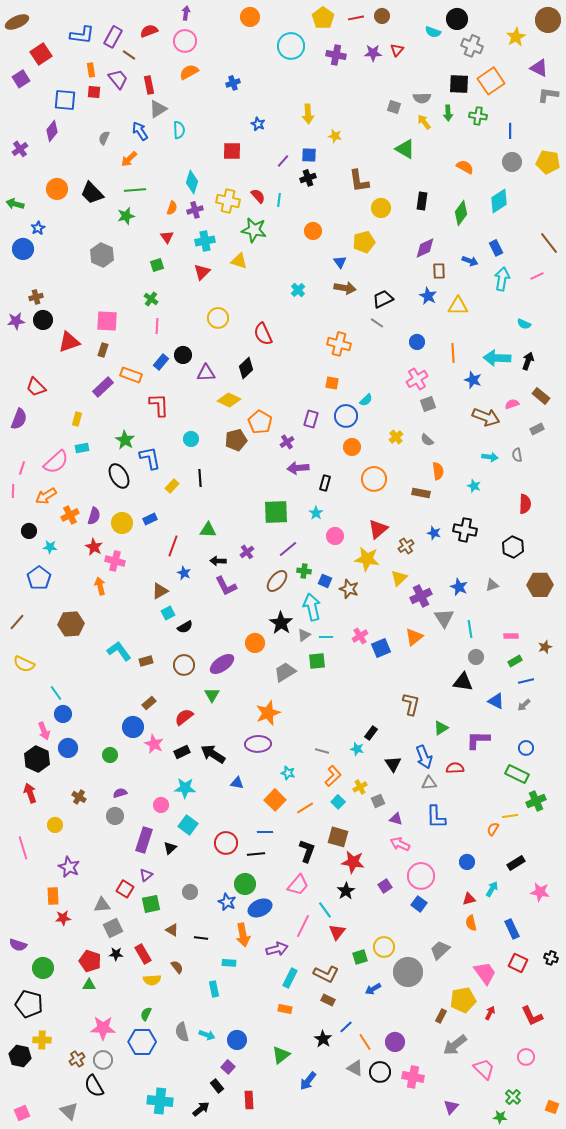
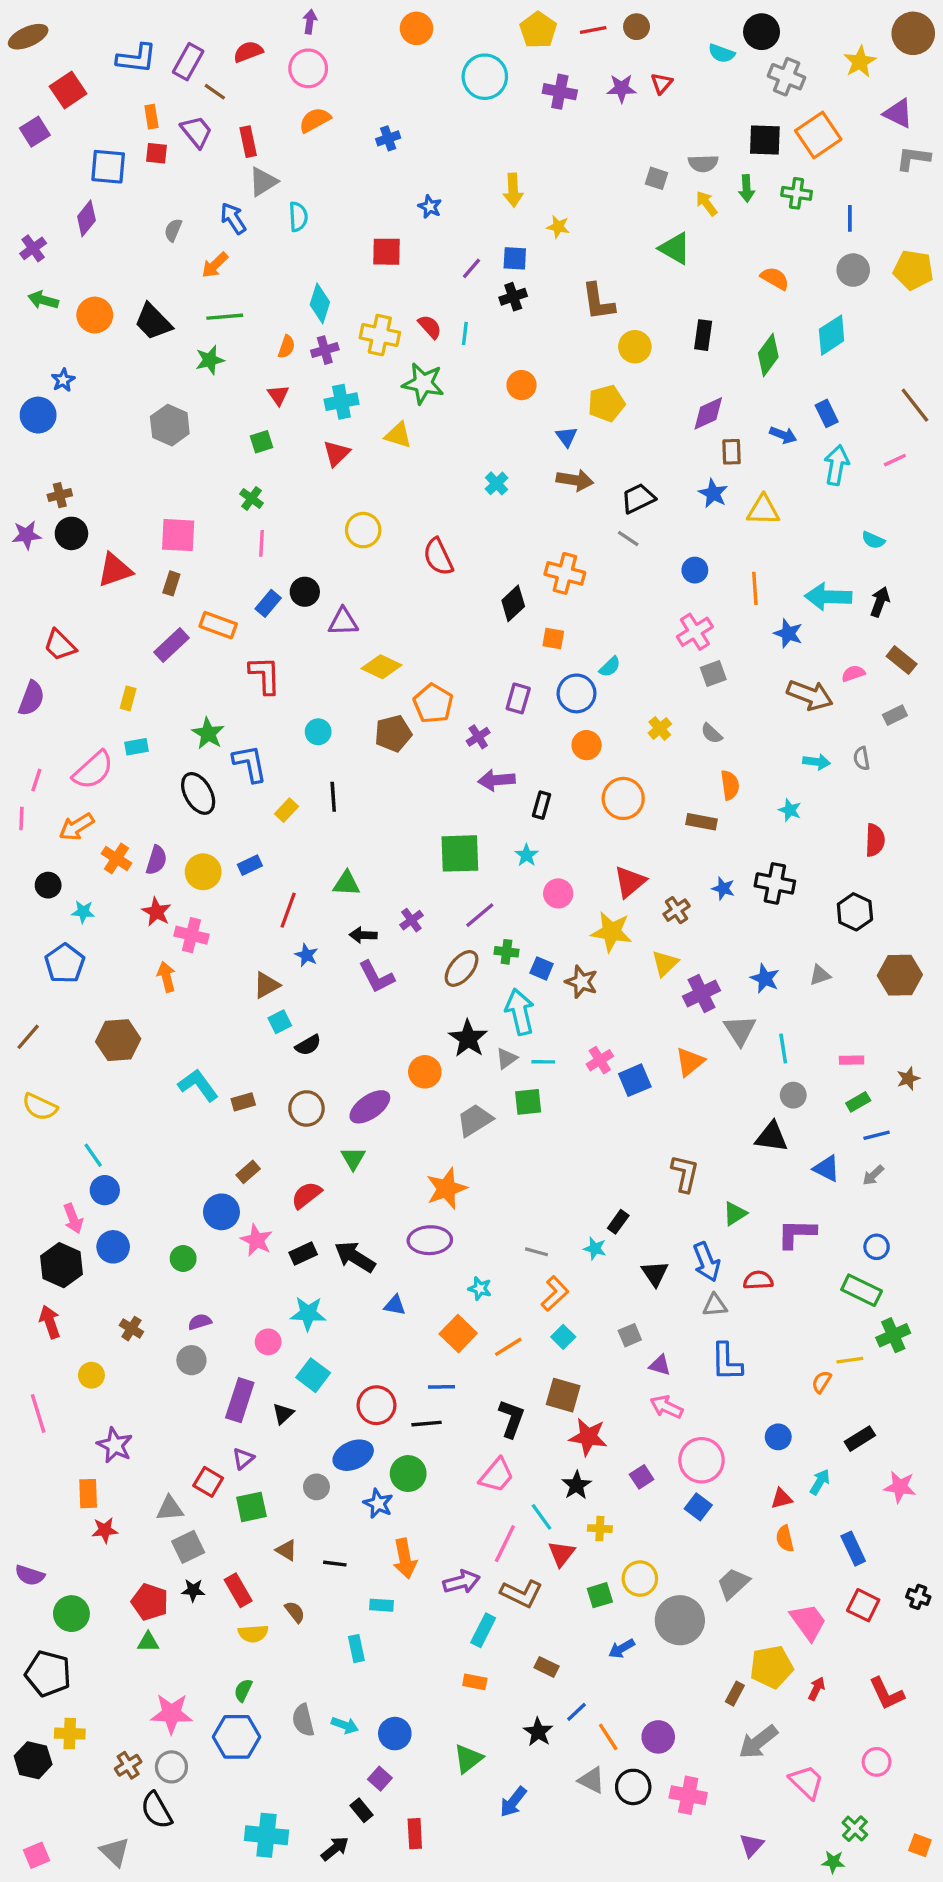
green arrow: (15, 204) -> (43, 300), moved
black diamond: (246, 368) -> (513, 603), moved
orange cross: (70, 515) -> (116, 858), turned -30
yellow cross: (360, 787) -> (600, 1529), moved, turned 32
blue ellipse: (260, 908) -> (353, 1455), moved
brown L-shape: (326, 974) -> (522, 1594), moved

